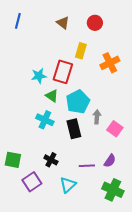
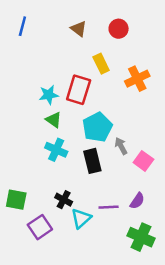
yellow rectangle: (81, 51) -> (101, 64), turned -42
green triangle: (52, 96) -> (54, 120), moved
gray arrow: (97, 117) -> (121, 146), turned -32
cyan triangle: (68, 185) -> (81, 218), moved

